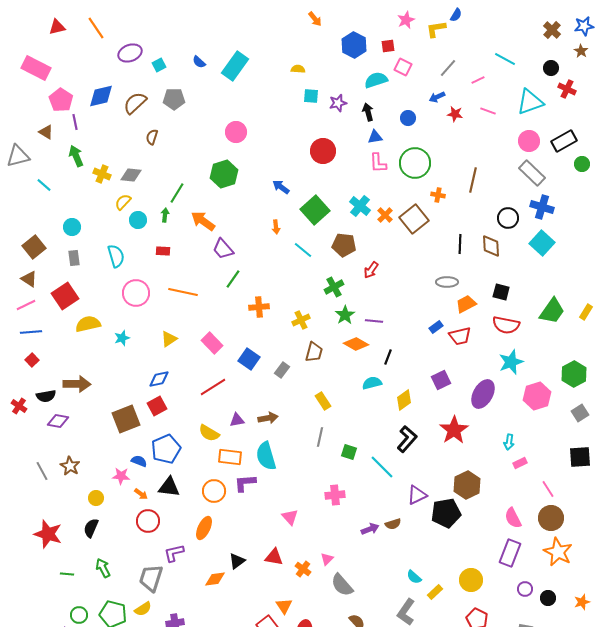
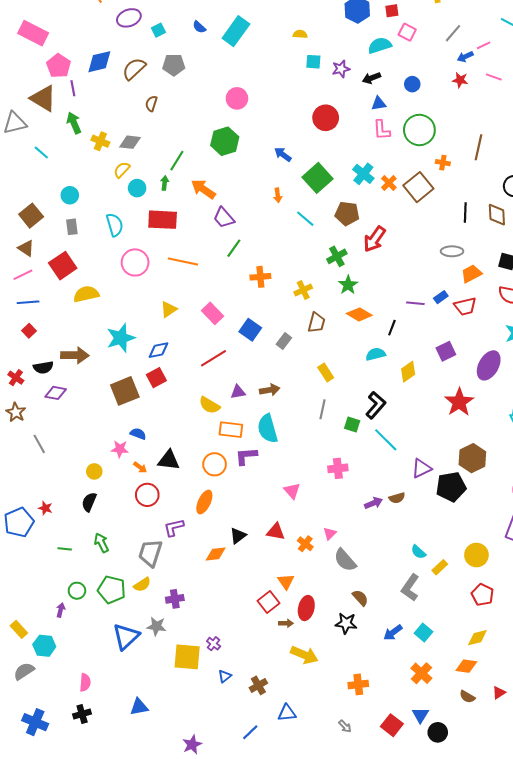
blue arrow: (437, 97) -> (465, 57), moved
black arrow: (368, 112) -> (371, 78), turned -96
brown triangle: (46, 132) -> (43, 98), size x1.8
red rectangle: (163, 251) -> (163, 220), size x2.0
red arrow: (371, 270) -> (375, 239), size x1.5
purple line: (374, 321) -> (415, 303), moved
cyan star: (122, 338) -> (121, 338), moved, size x1.8
black L-shape: (407, 439) -> (376, 405), moved
blue pentagon: (166, 449) -> (19, 522), moved
brown star: (70, 466) -> (16, 412), moved
red star: (48, 534) -> (45, 508), size x0.5

